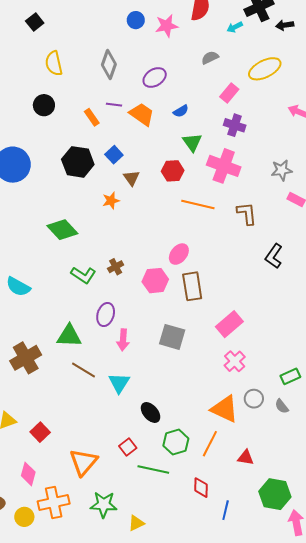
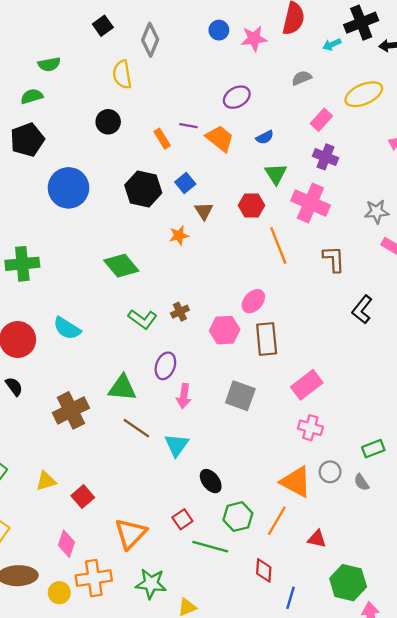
gray diamond: (109, 65) -> (150, 40), moved
orange line: (198, 204) -> (278, 245), turned 52
pink cross: (235, 361) -> (310, 428), turned -35

